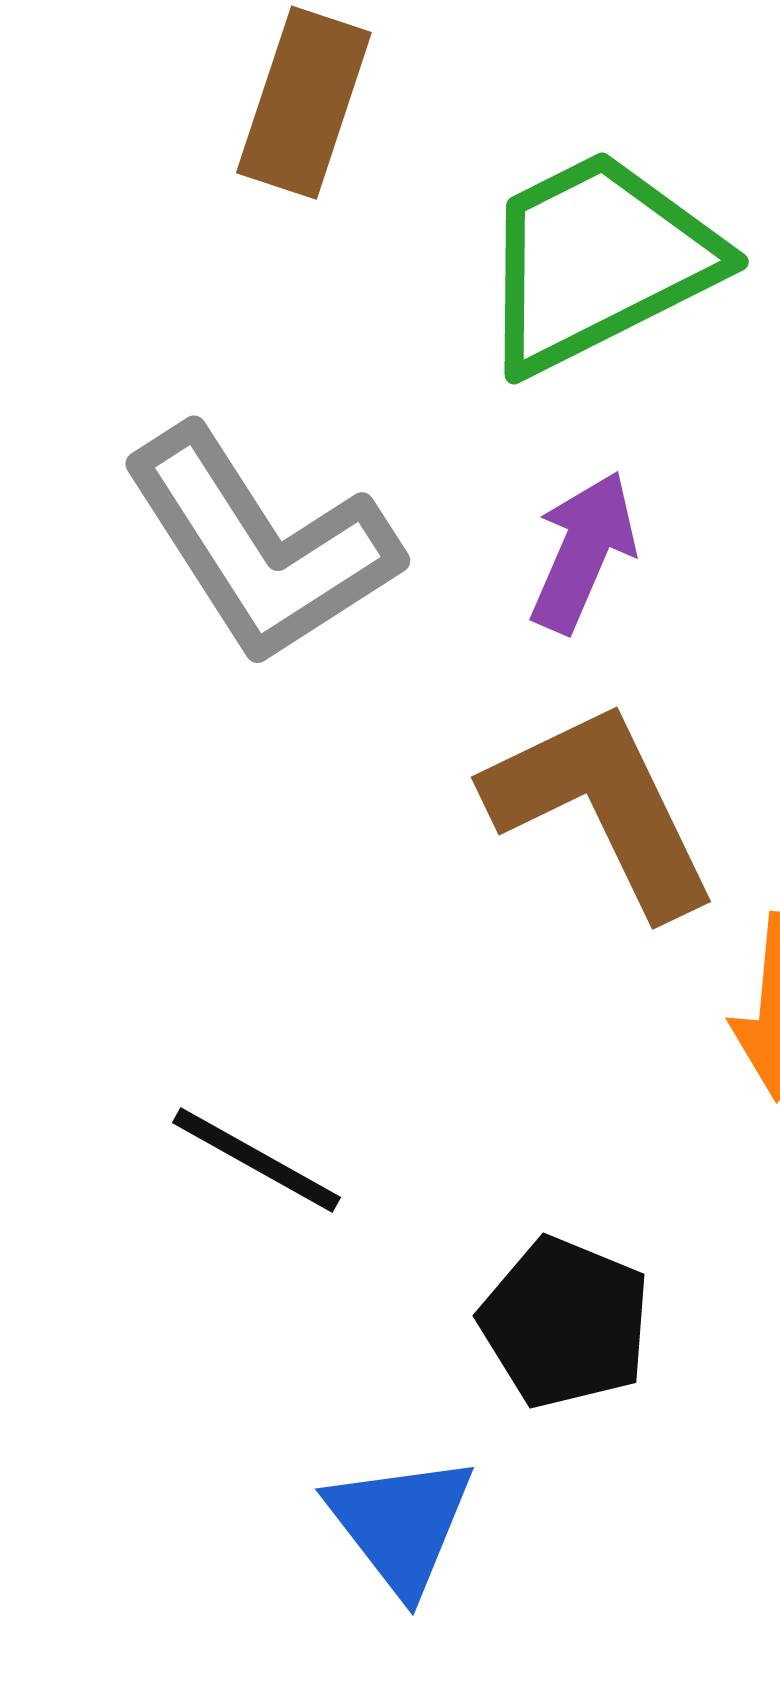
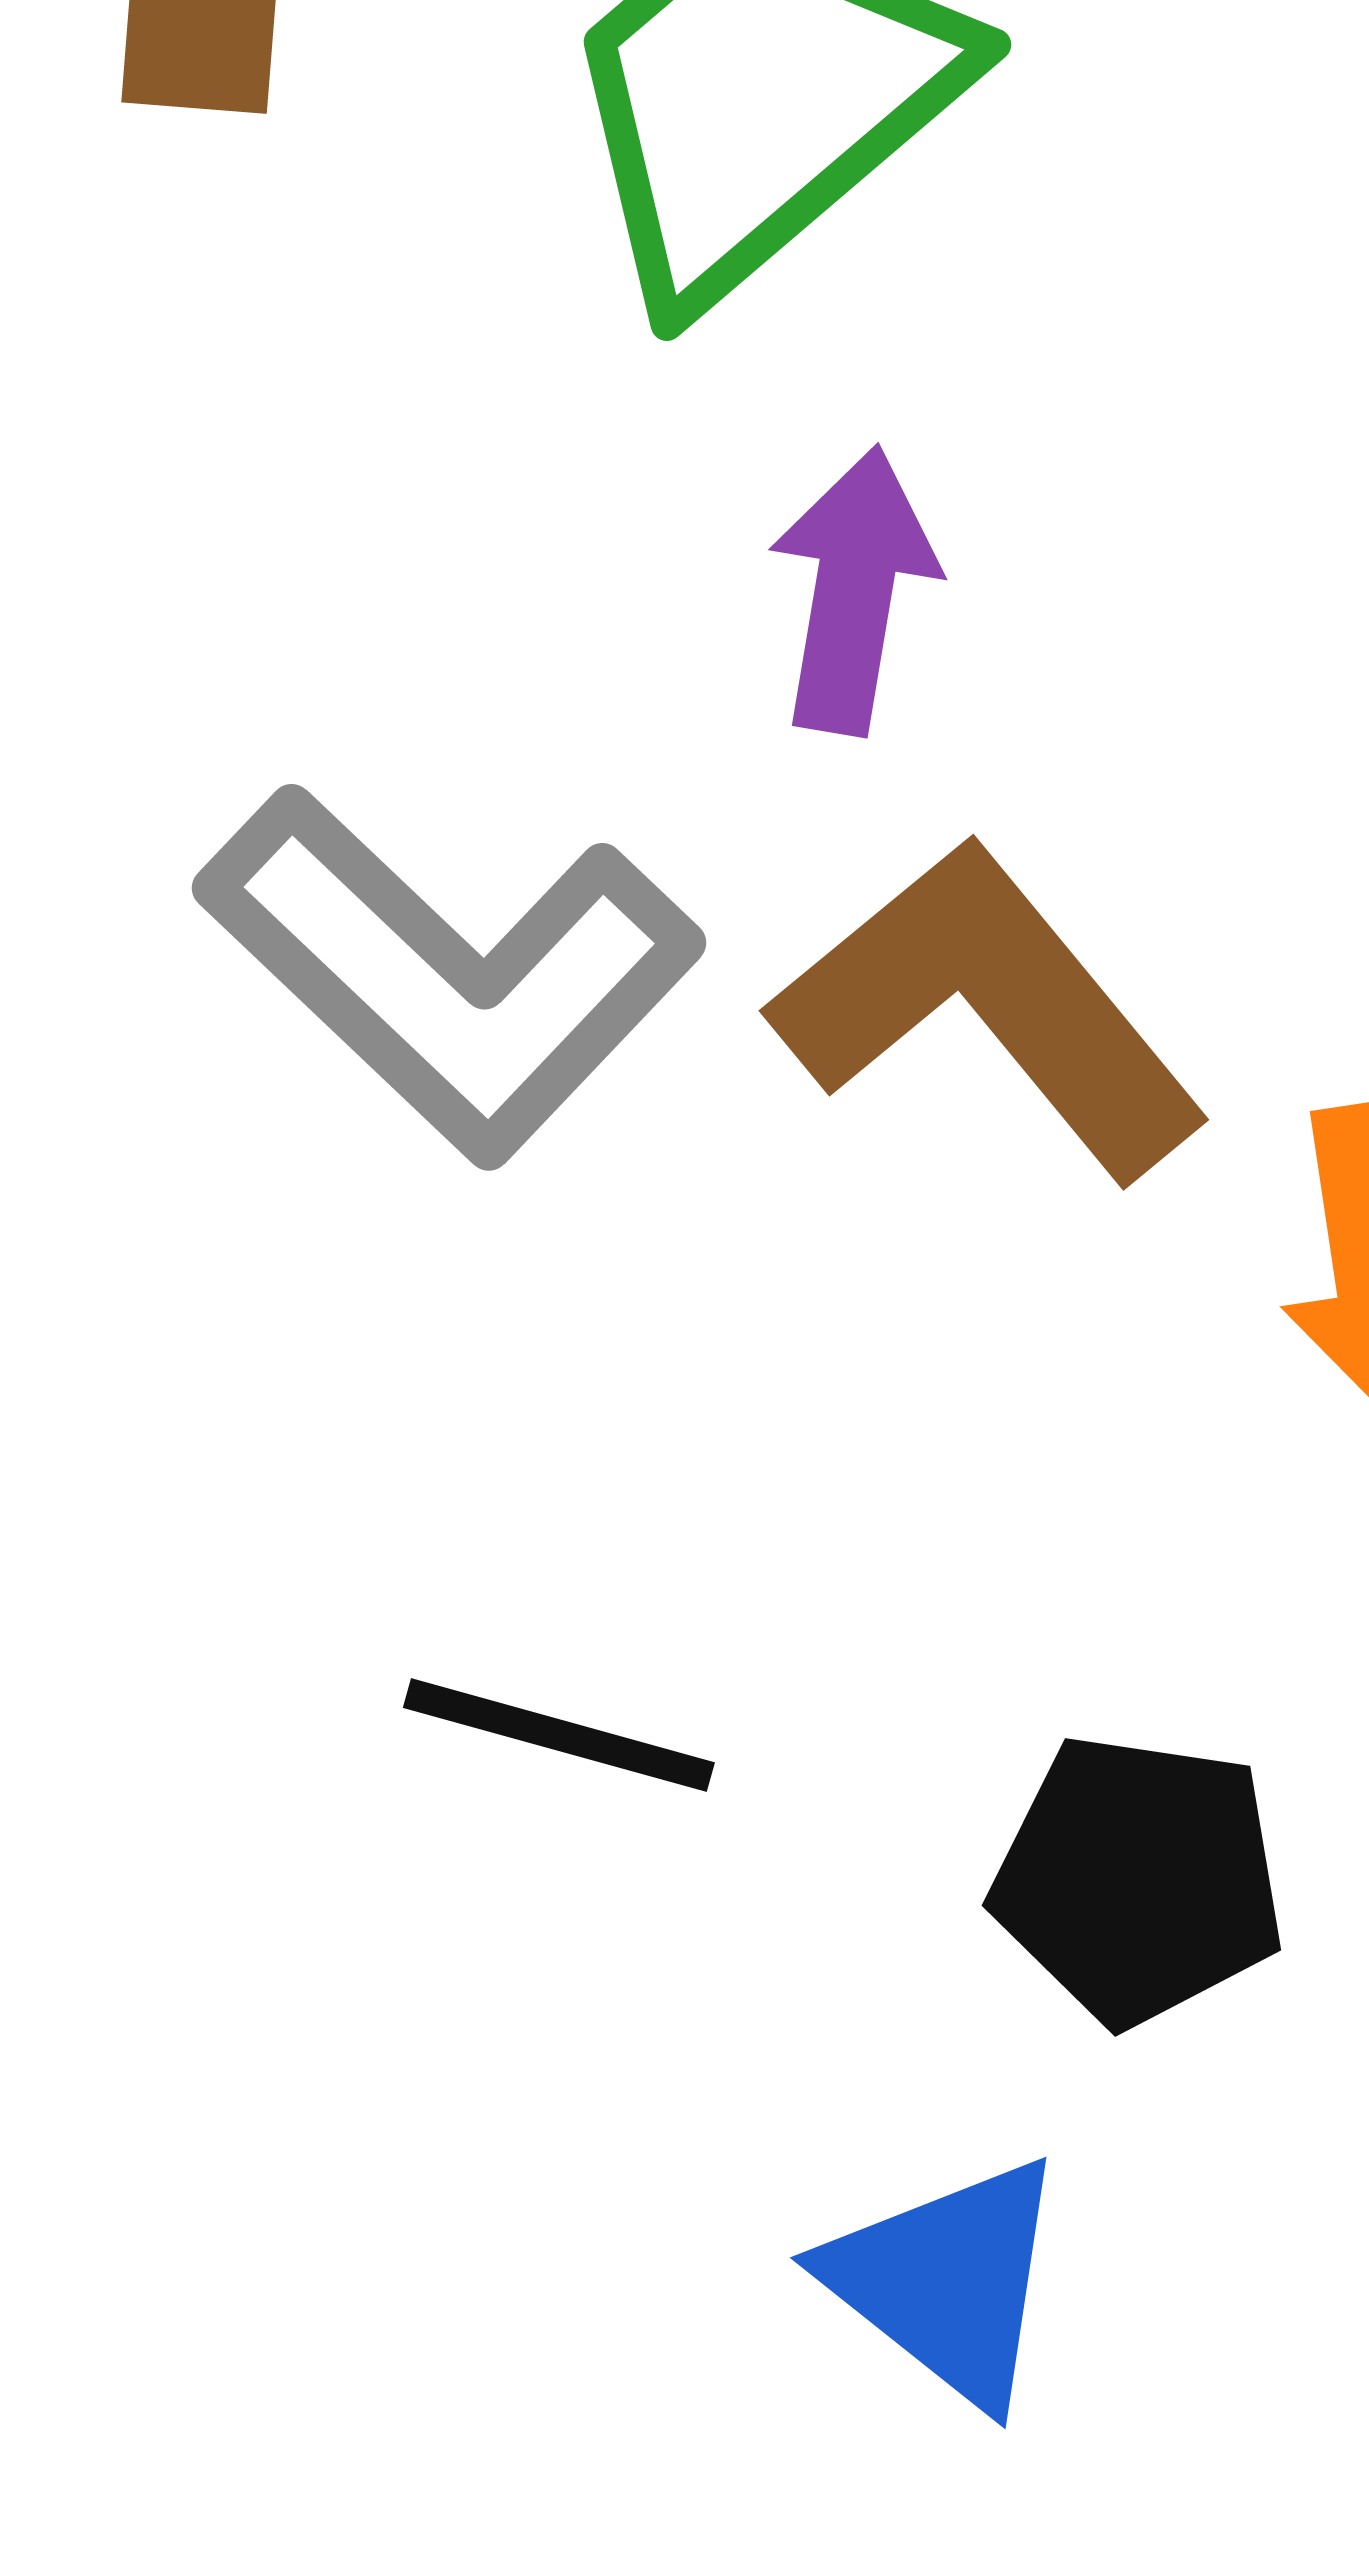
gray L-shape: (261, 546) -> (451, 974), moved

